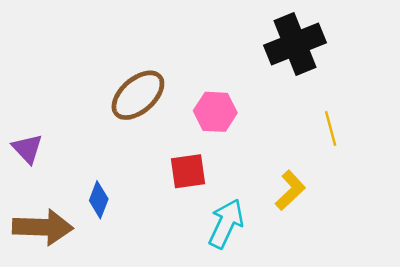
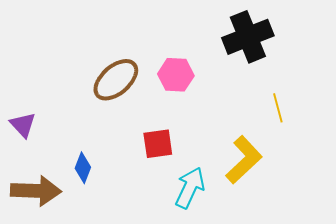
pink hexagon: (215, 112) -> (176, 75), moved
yellow L-shape: (290, 190) -> (244, 160), size x1.4

